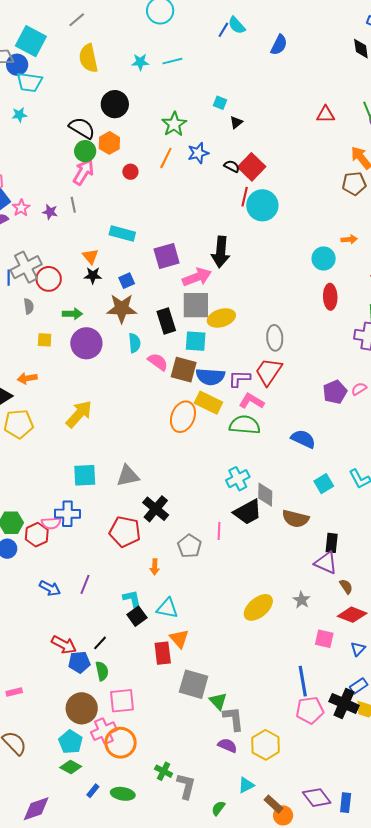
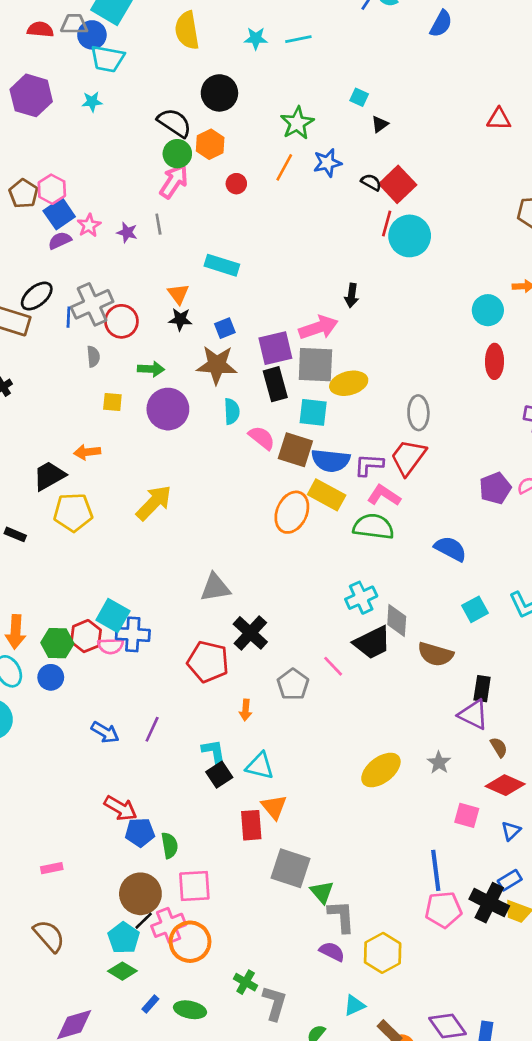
black arrow: (221, 252) -> (352, 295), size x0.6
purple square: (167, 256) -> (275, 348), moved
cyan square: (85, 475) -> (113, 615), moved, turned 30
pink line: (219, 531) -> (333, 666), turned -48
red hexagon: (37, 535) -> (86, 636), moved
black line: (100, 643) -> (144, 921), moved

